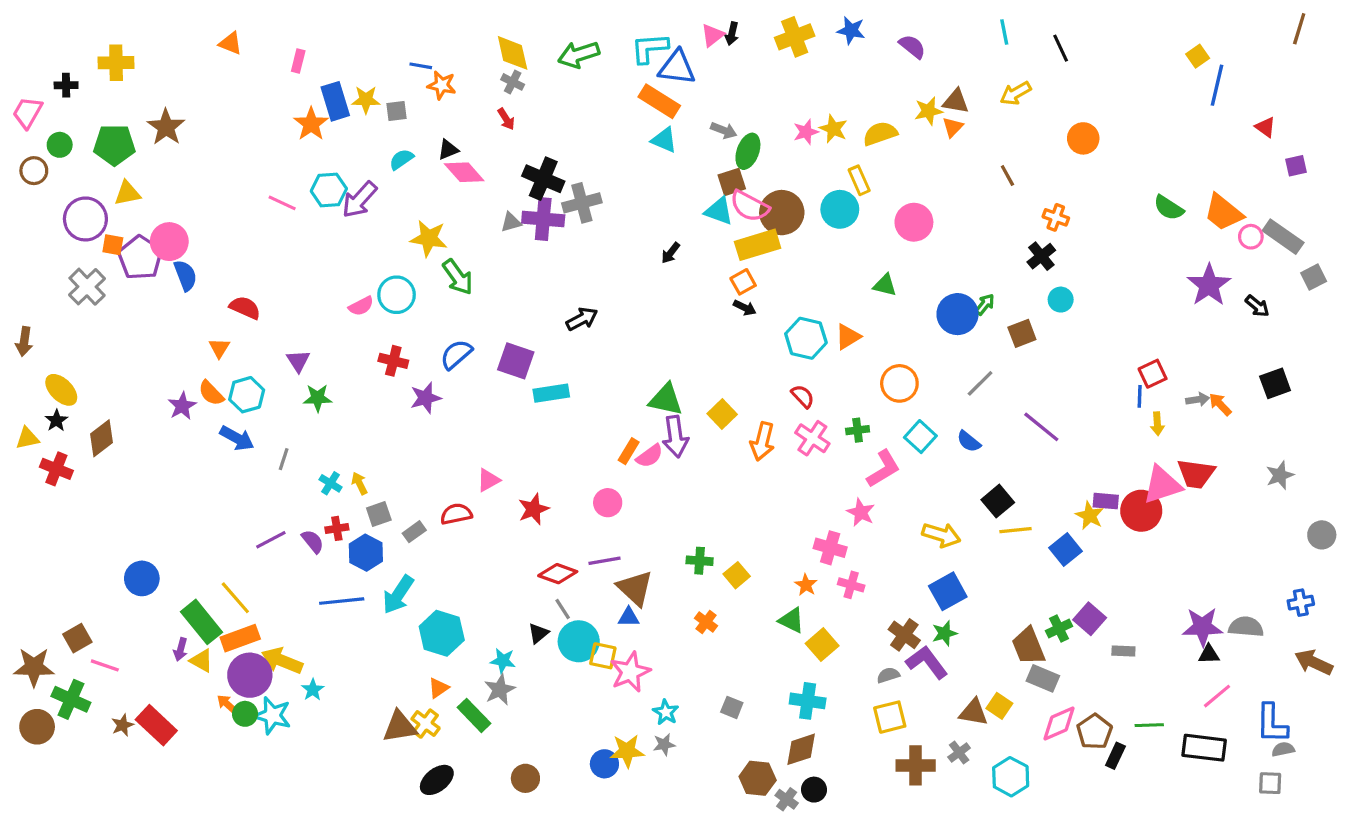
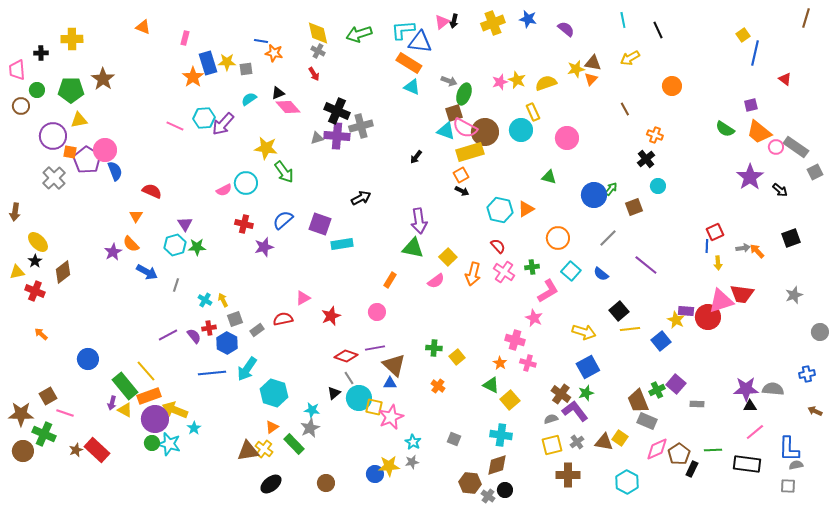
pink trapezoid: (27, 113) -> (17, 70), turned -35
purple square: (1296, 166) -> (751, 105), moved
cyan hexagon: (247, 395) -> (175, 245), moved
purple arrow: (675, 437) -> (419, 221), moved
pink semicircle: (650, 456) -> (436, 281), moved
brown arrow: (1314, 662) -> (815, 411), size x0.6
orange arrow: (227, 704) -> (41, 334), moved
gray cross: (959, 753) -> (577, 442), moved

